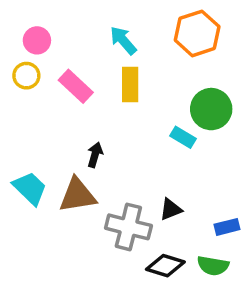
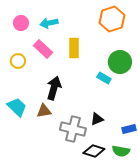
cyan arrow: (123, 40) -> (49, 23), moved, turned -60
yellow circle: (26, 76) -> (18, 61), moved
black arrow: (95, 155) -> (54, 88), size x1.6
brown triangle: (77, 195) -> (44, 111), size x0.7

